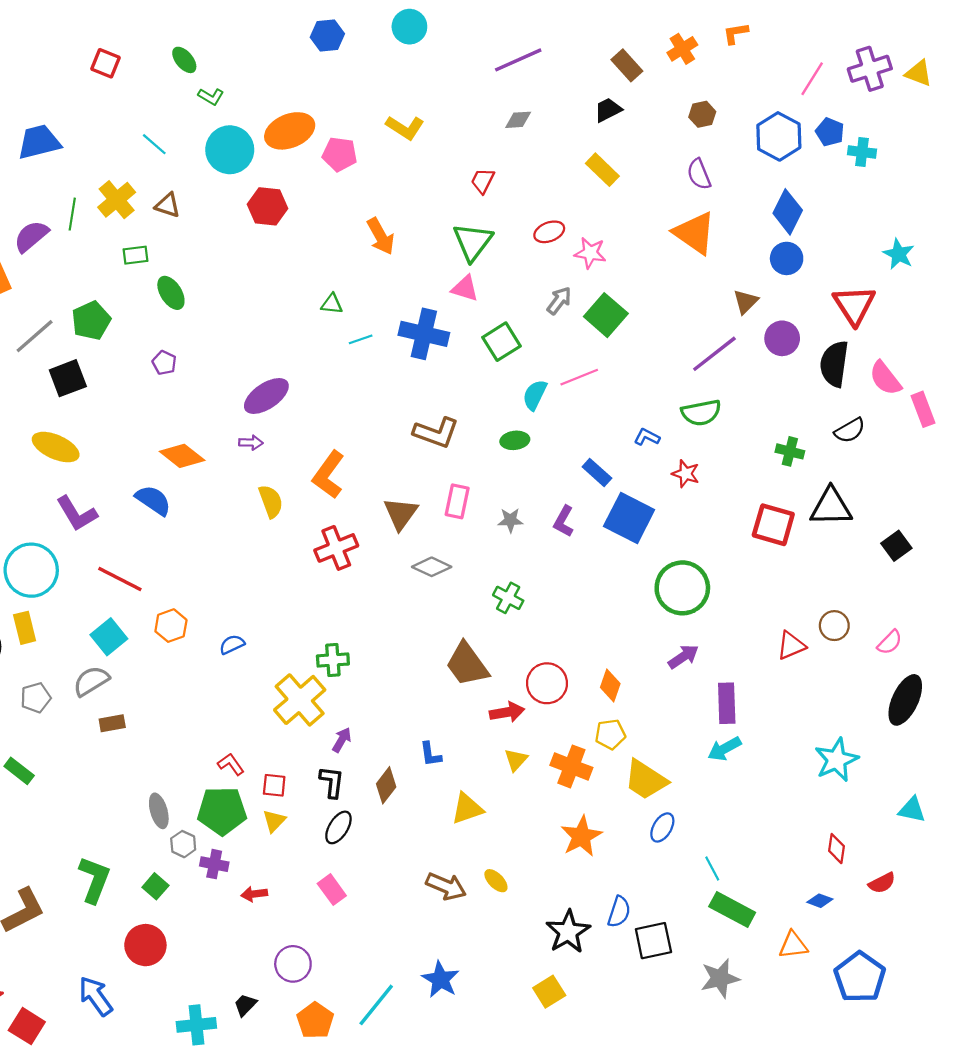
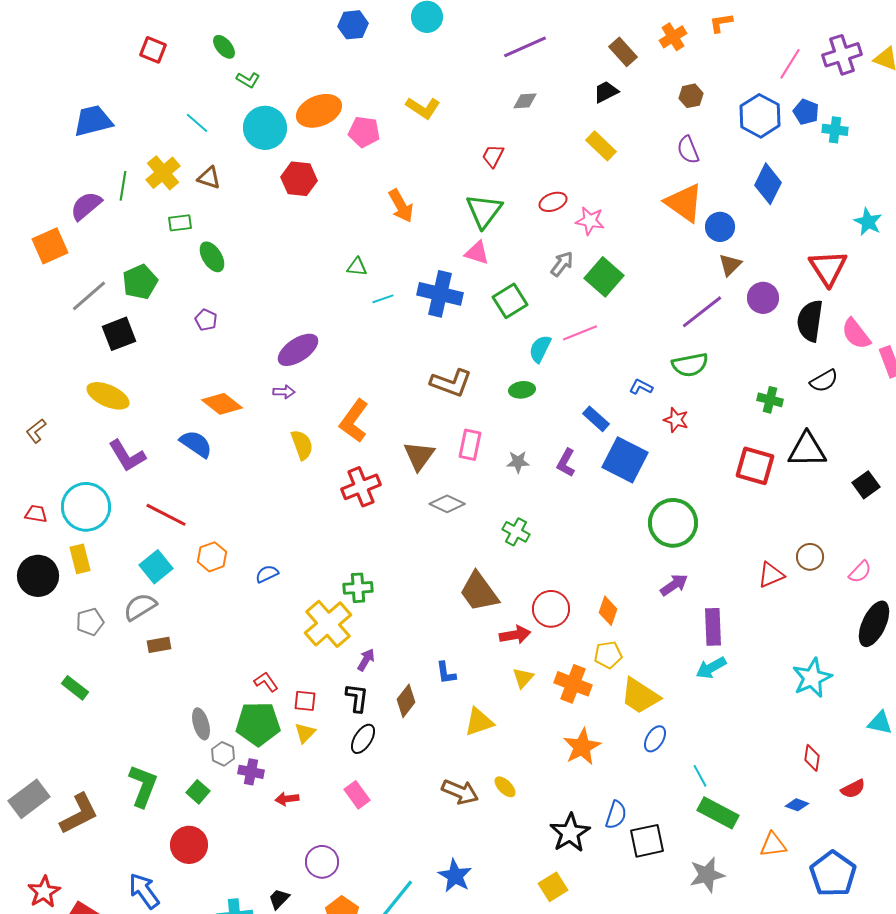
blue circle: (787, 258) -> (720, 227), moved

